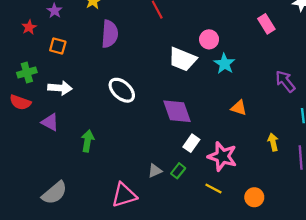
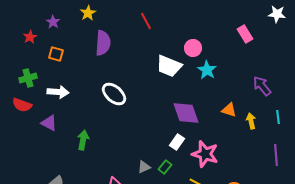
orange triangle: (239, 108) -> (229, 110), moved
purple diamond: (177, 111) -> (186, 113), moved
yellow arrow: (273, 142) -> (251, 121), moved

